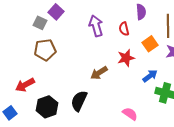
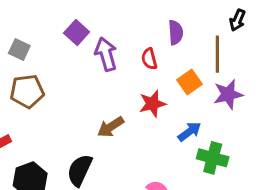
purple square: (56, 12) -> (77, 32), moved

